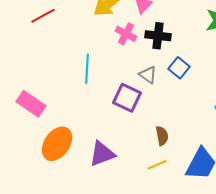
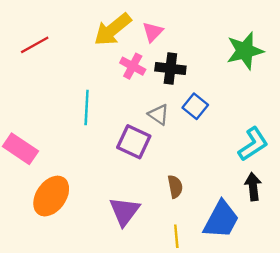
purple triangle: (102, 154) -> (124, 211), moved, turned -32
yellow line: (157, 165) -> (176, 236), moved, turned -72

